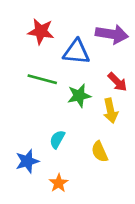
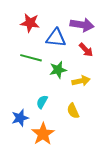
red arrow: (117, 82) -> (86, 50), moved
yellow arrow: (111, 111) -> (81, 81), turned -90
orange star: (59, 183) -> (43, 134), size x1.6

